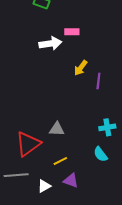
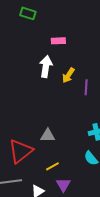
white arrow: (50, 43) -> (46, 67), moved, turned -70
purple triangle: (71, 181) -> (63, 185), turned 42

